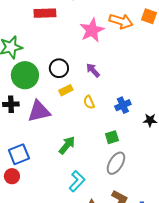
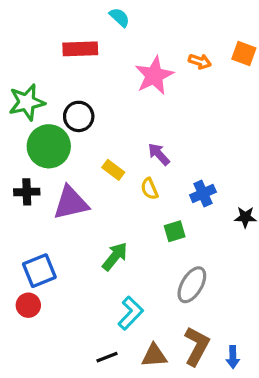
orange arrow: (121, 21) -> (200, 61), size x0.6
black circle: (59, 68) -> (79, 116), moved
purple arrow: (93, 70) -> (159, 154), moved
yellow rectangle: (66, 90) -> (113, 170), turned 64
green square: (112, 137) -> (175, 231), moved

